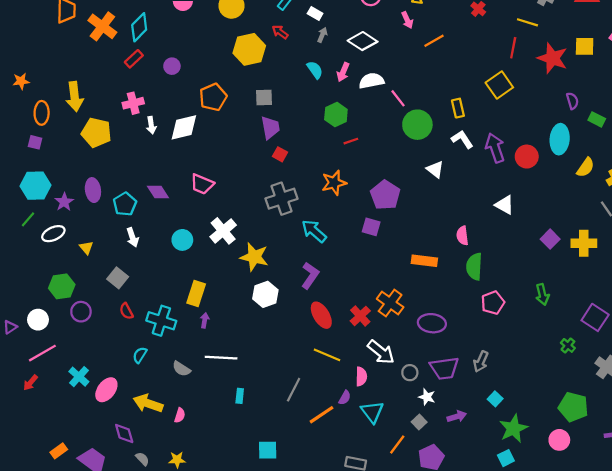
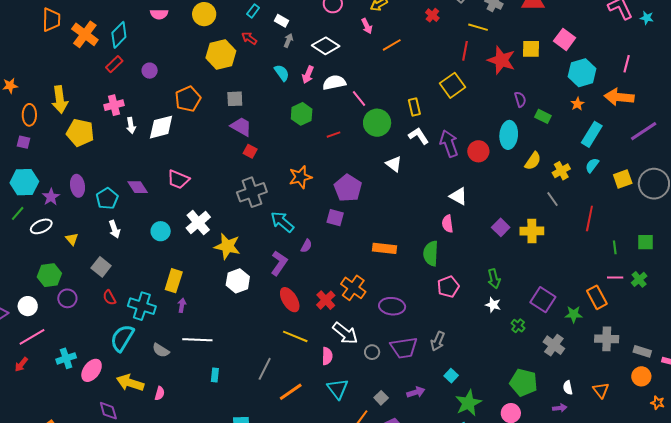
purple trapezoid: (270, 128) -> (241, 127), turned -50
red line: (351, 141) -> (334, 135), moved
pink semicircle: (462, 236) -> (448, 224), moved
cyan semicircle: (140, 355) -> (122, 338), size x1.8
cyan cross: (79, 377) -> (66, 358), turned 30
white star: (427, 397) -> (493, 305), moved
purple semicircle: (345, 398) -> (306, 246), moved

